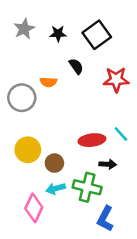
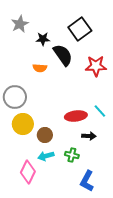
black star: (58, 34) -> (43, 39), moved
black semicircle: (76, 66) -> (63, 55), size x1.6
gray circle: (22, 98) -> (15, 97), moved
green cross: (87, 187) -> (72, 155), size x0.6

